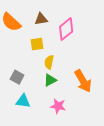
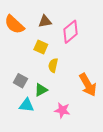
yellow square: (37, 44) -> (41, 47), turned 32
green triangle: (50, 80) -> (41, 90), moved

